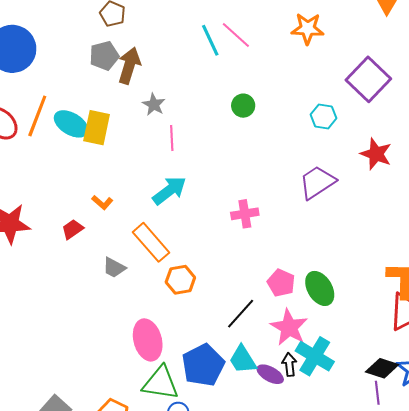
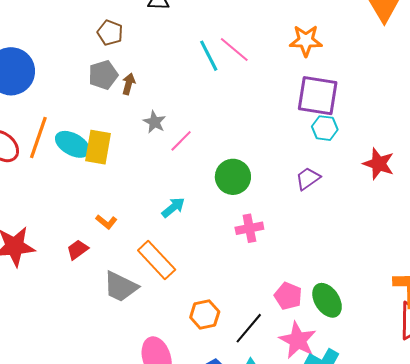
brown arrow: (129, 66) -> (129, 84), size x0.6
purple square: (368, 79) -> (318, 96), moved, turned -33
green circle: (243, 106) -> (233, 177), moved, size x1.5
pink line: (172, 138) -> (181, 141), moved, turned 50
purple trapezoid: (317, 182) -> (308, 179), moved, size x0.7
cyan arrow: (169, 190) -> (173, 207), size x0.7
gray trapezoid: (114, 268) -> (121, 287), size x1.5
orange hexagon: (180, 280) -> (205, 315), moved

